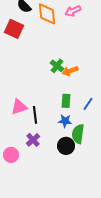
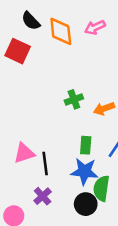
green cross: (57, 66) -> (74, 99), turned 32
orange arrow: (70, 71) -> (104, 109), moved
blue star: (65, 121) -> (84, 171), size x1.5

